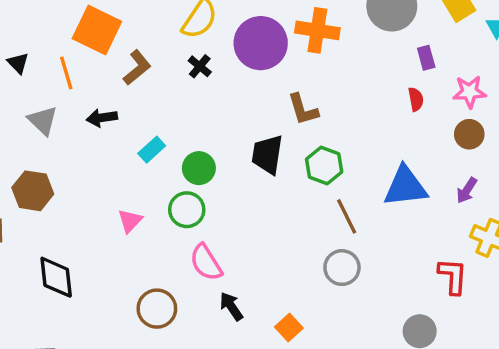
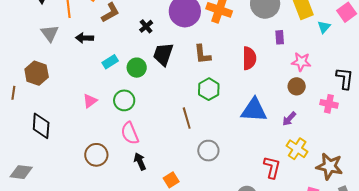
black cross: (200, 66) -> (146, 26), moved
red semicircle: (416, 99) -> (249, 58), moved, size x1.6
black trapezoid: (267, 154) -> (163, 54), moved
green circle: (199, 168) -> (137, 68), moved
brown line: (347, 216) -> (187, 118), moved

